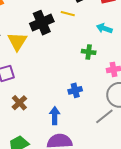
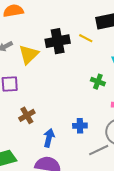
blue cross: (75, 90) -> (80, 126), moved
brown cross: (19, 103) -> (27, 115), moved

